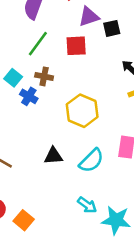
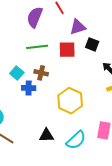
black square: (112, 28) -> (92, 44), moved, turned 32
green line: (38, 44) -> (37, 47), turned 45
blue cross: (29, 96) -> (29, 88), turned -32

